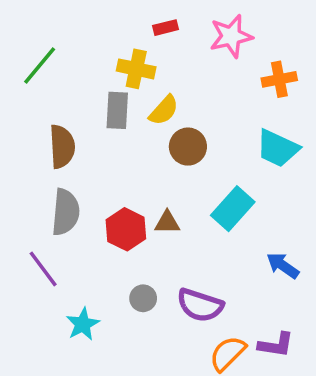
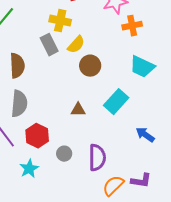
orange cross: (279, 79) -> (132, 26), moved
gray rectangle: (117, 110) -> (49, 45), turned -30
red hexagon: (126, 229) -> (37, 136), moved
purple semicircle: (200, 305) -> (97, 158), turned -108

